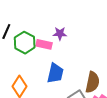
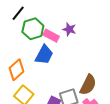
blue trapezoid: (55, 73) -> (44, 55), moved

